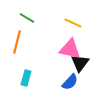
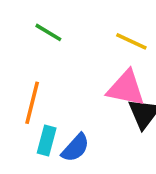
orange line: (17, 42) -> (32, 103), moved
blue semicircle: (70, 82) -> (75, 148), moved

